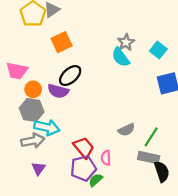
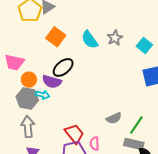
orange square: (62, 42) -> (56, 37), turned -30
cyan semicircle: (121, 57) -> (90, 40), moved
cyan arrow: (47, 127) -> (43, 95), moved, size x0.6
gray arrow: (33, 141) -> (28, 127), turned -85

